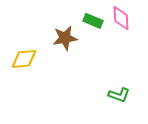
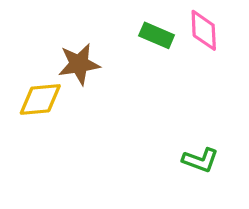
brown star: (65, 38) -> (79, 64), moved

